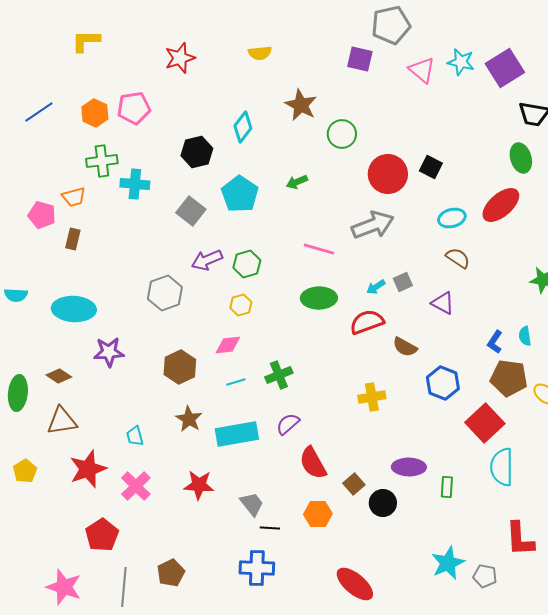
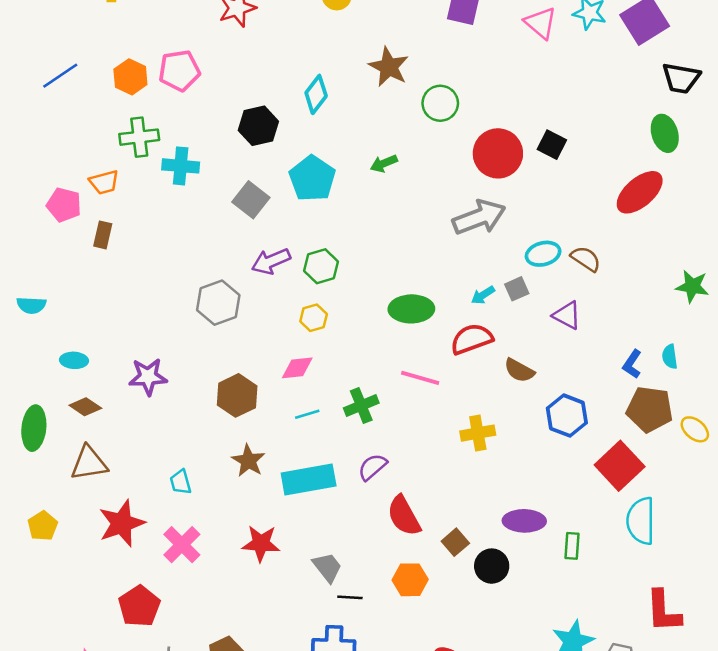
cyan ellipse: (452, 218) -> (543, 254), moved
pink line: (319, 249) -> (420, 378), moved
cyan ellipse: (74, 309) -> (74, 360), moved, size x0.5

